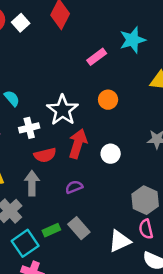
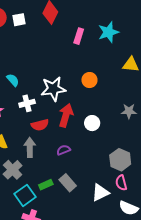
white square: (21, 23) -> (19, 20), turned 32
pink rectangle: (97, 57) -> (79, 36), moved, turned -35
white star: (62, 110) -> (53, 89), turned 30

